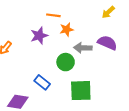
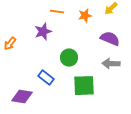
orange star: (67, 30) -> (85, 16), moved
gray arrow: (83, 48) -> (111, 64), moved

